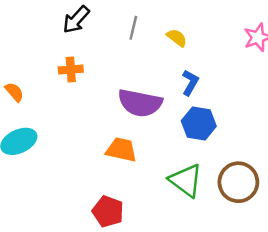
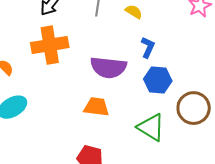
orange cross: (71, 70) -> (50, 45), size x1.8
brown circle: (238, 182) -> (194, 108), moved

